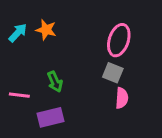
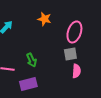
orange star: (46, 30) -> (44, 19), moved
gray square: (113, 73) -> (70, 54), turned -32

